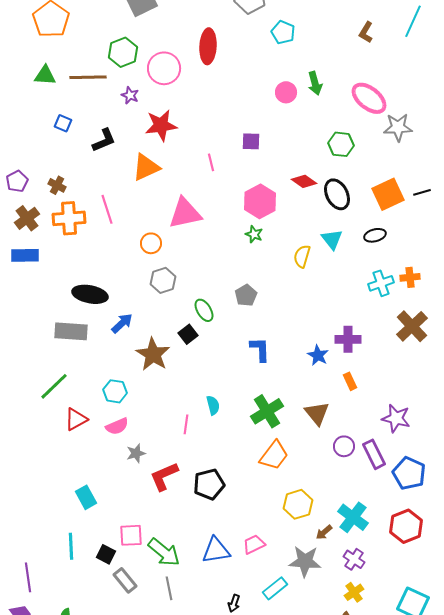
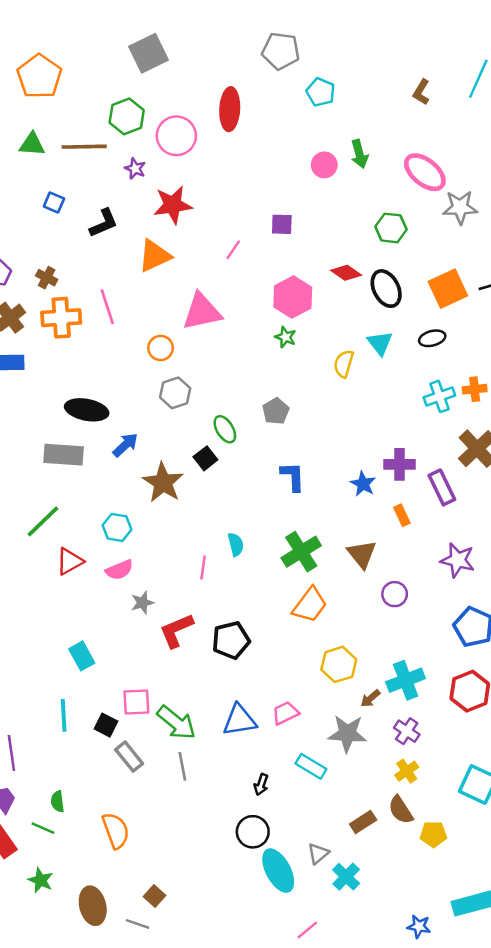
pink line: (211, 162) -> (233, 250), turned 48
purple rectangle: (374, 454) -> (442, 487), moved
cyan cross: (353, 517) -> (406, 680), turned 32
cyan rectangle: (275, 588) -> (311, 766), turned 70

